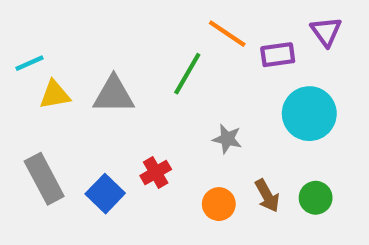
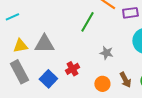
yellow triangle: (55, 95) -> (20, 46), moved
gray triangle: (114, 95) -> (44, 44), moved

